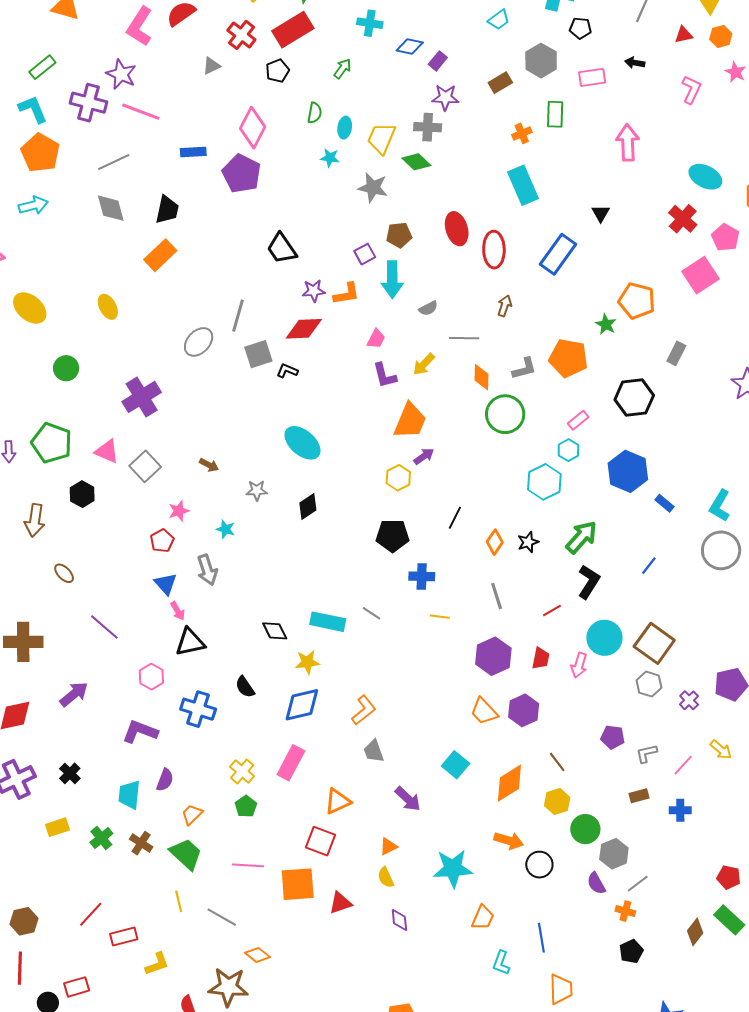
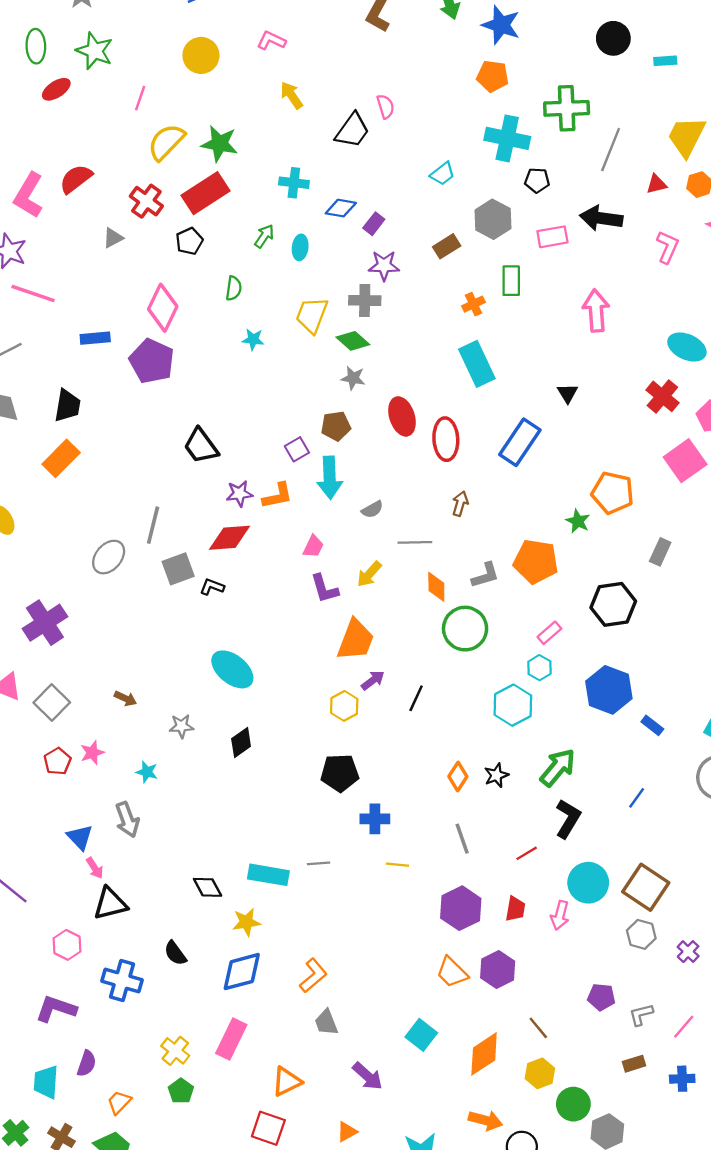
black arrow: (635, 63) -> (601, 218), size x1.8
cyan ellipse: (345, 128) -> (300, 247), moved
gray star: (373, 188) -> (353, 378), moved, size x0.7
black line: (455, 518) -> (416, 698), moved
red pentagon: (162, 541) -> (58, 761), moved
gray line: (372, 613) -> (319, 863), turned -36

